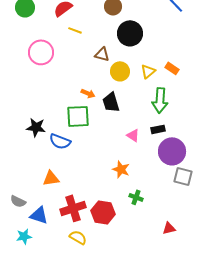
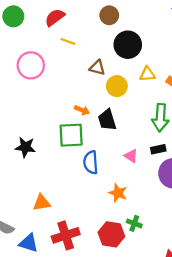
yellow triangle: (148, 71) -> (147, 74), moved, turned 35
blue semicircle: (60, 141) -> (91, 162), moved, turned 65
red hexagon: (103, 212) -> (111, 234), moved

